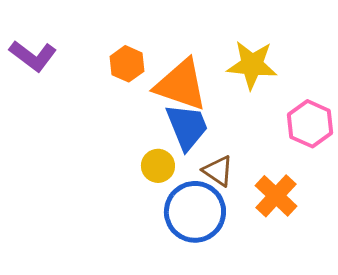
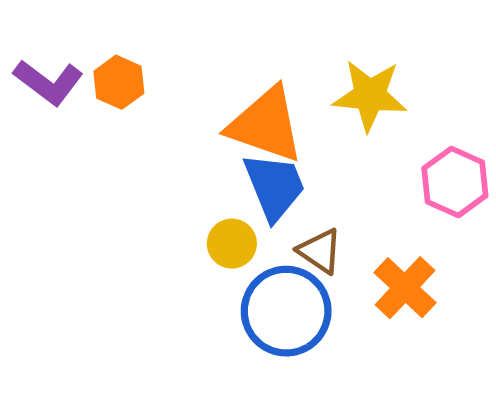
orange hexagon: (127, 64) -> (119, 82), moved

